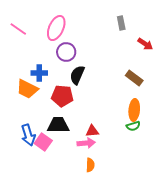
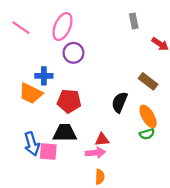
black semicircle: (77, 75) -> (120, 102), moved
orange ellipse: (134, 110) -> (148, 116), turned -35
pink square: (43, 142) -> (48, 152), turned -30

